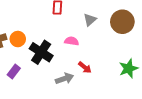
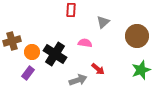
brown circle: (122, 22) -> (137, 36), moved
orange circle: (18, 39) -> (32, 52), moved

